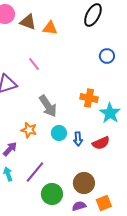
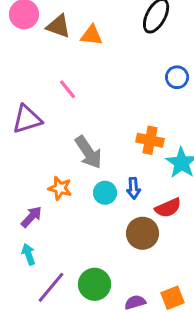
blue arrow: (78, 139) -> (134, 188), moved
purple line: (35, 172) -> (51, 287), moved
brown circle: (84, 183) -> (143, 233), moved

